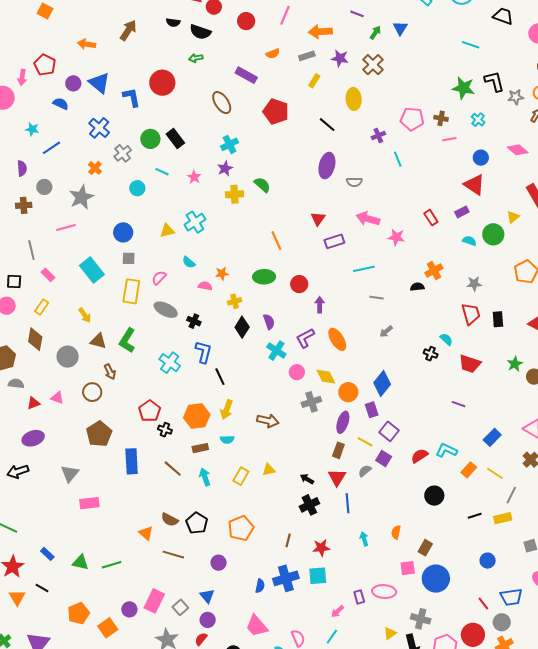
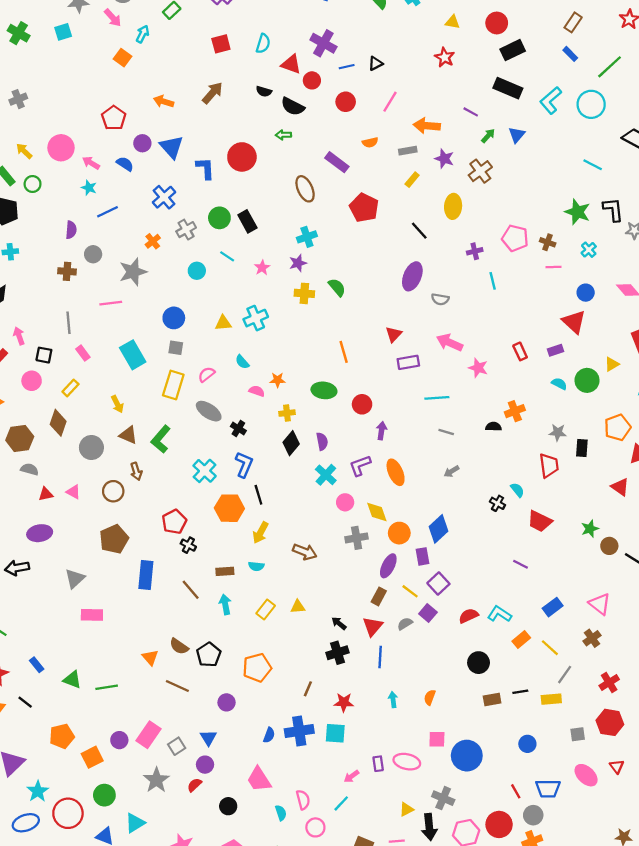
pink arrow: (22, 77) -> (91, 163), moved, turned 105
black rectangle: (498, 319) -> (582, 448), moved
orange hexagon: (197, 416) -> (229, 508), moved
brown rectangle: (425, 548) -> (492, 700), moved, turned 42

